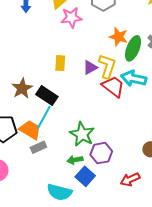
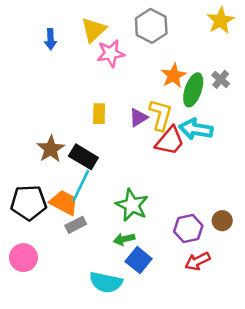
orange star: (119, 37) -> (174, 76), turned 30
red trapezoid: (113, 87) -> (170, 141), turned 95
purple hexagon: (101, 153) -> (188, 229), moved

